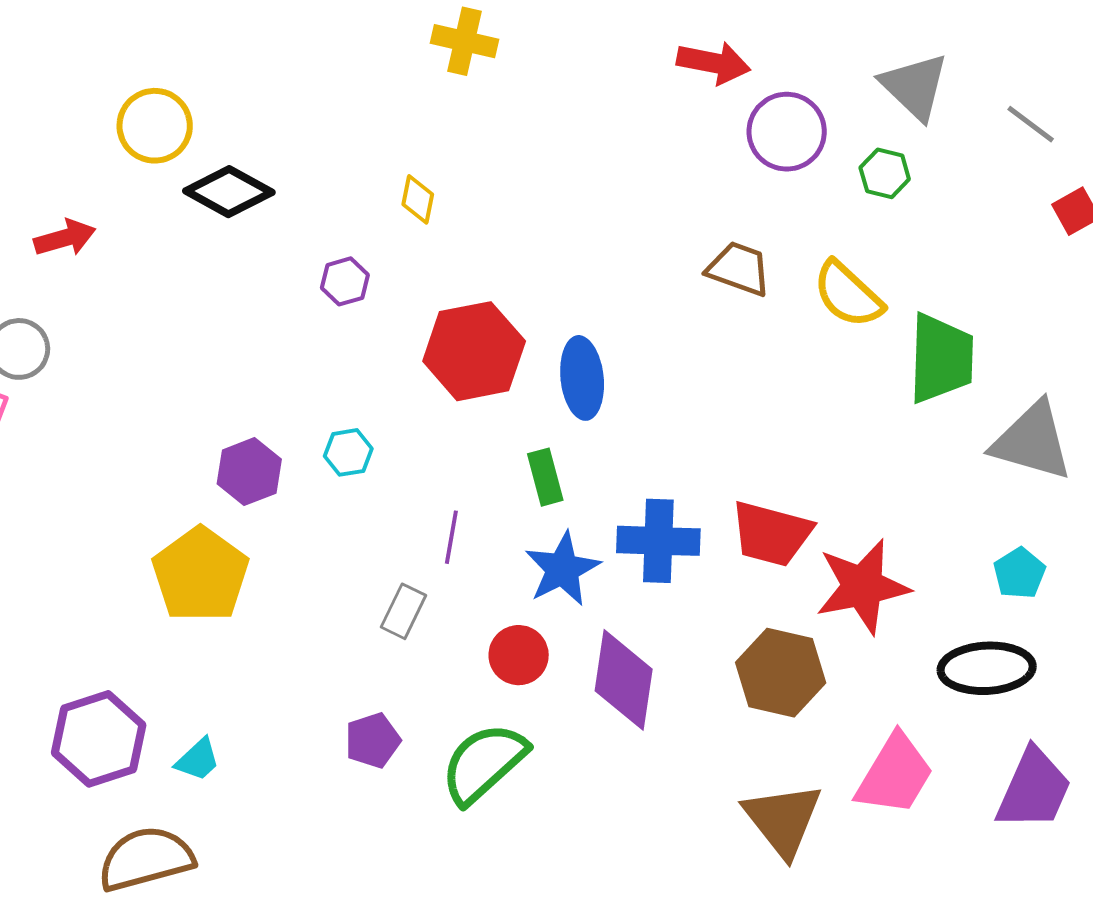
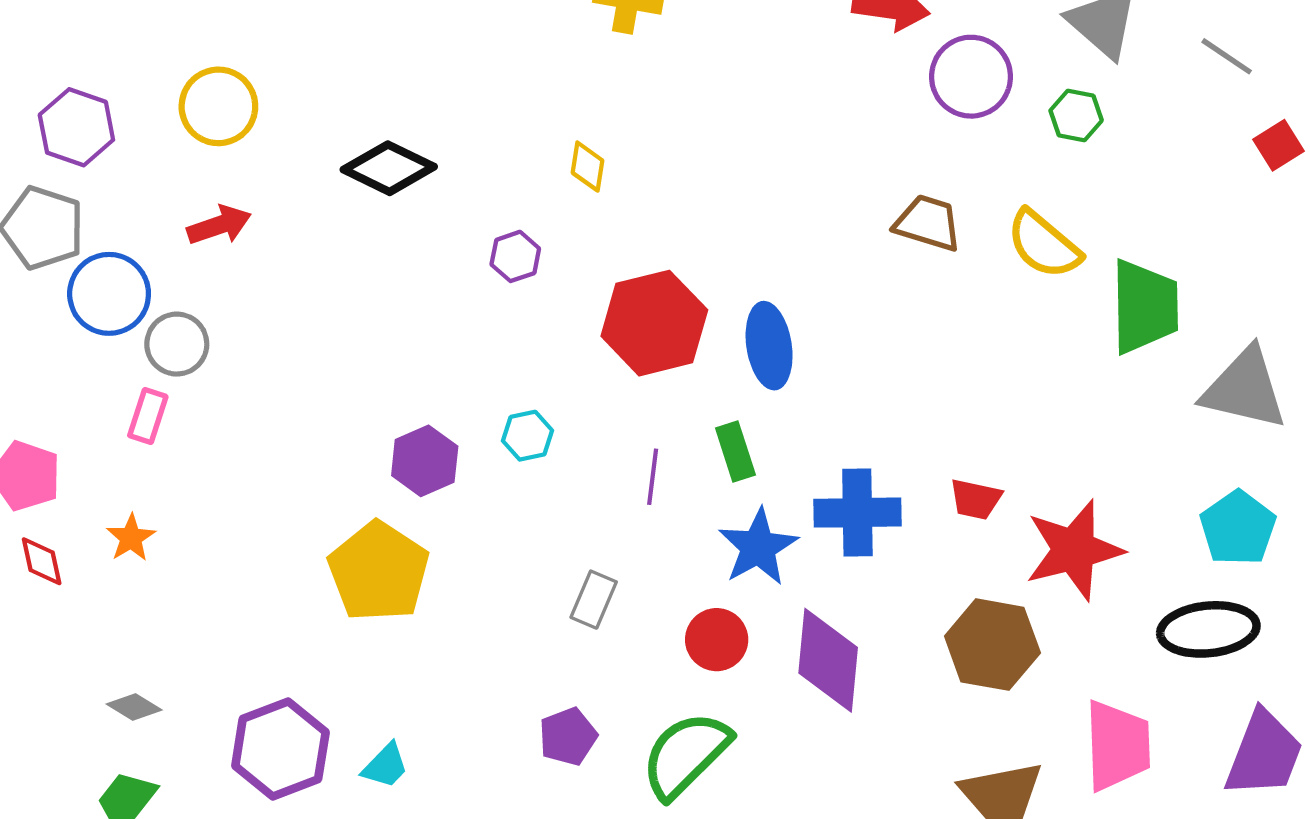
yellow circle: (155, 126) -> (218, 106), moved
red trapezoid: (771, 534) -> (976, 499), size x0.6
purple line: (451, 537) -> (653, 477), moved
cyan pentagon: (1019, 573) -> (1238, 528), size x1.4
pink trapezoid: (895, 774) -> (1117, 746), turned -30

